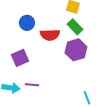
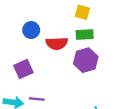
green rectangle: (75, 27) -> (85, 34), turned -49

